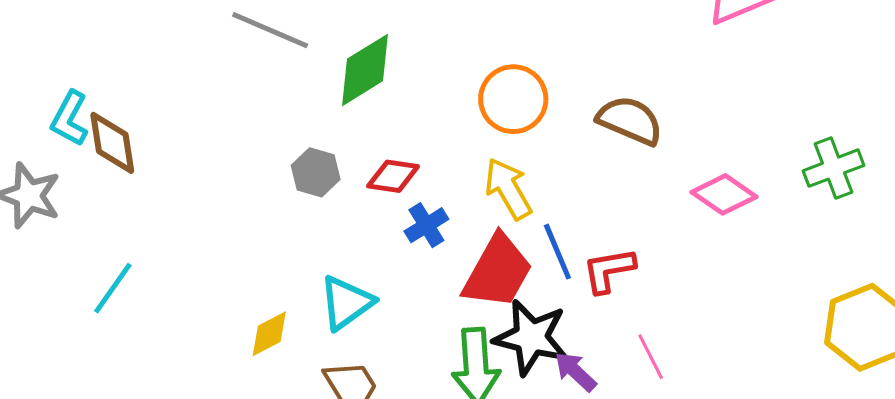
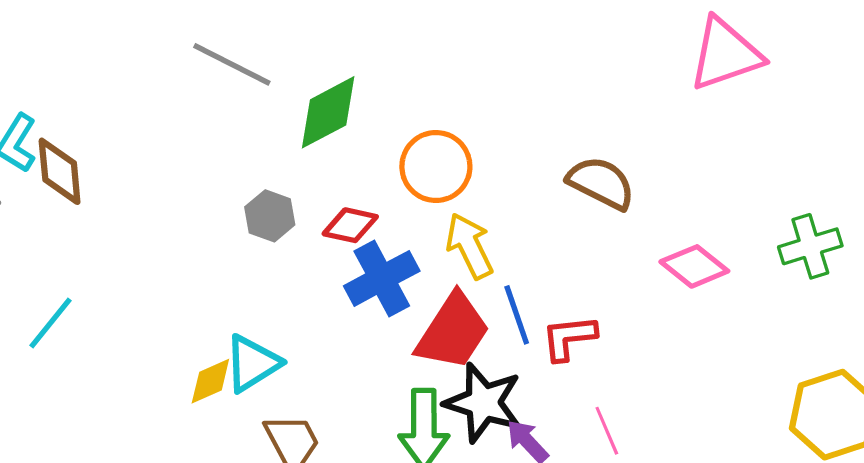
orange circle: (513, 99) -> (436, 167), moved
blue cross: (426, 225) -> (382, 278), size x1.6
cyan triangle: (346, 303) -> (252, 363), moved

